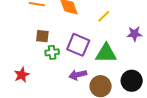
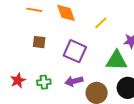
green cross: (52, 52) -> (44, 82), moved
green triangle: (106, 53) -> (117, 60), moved

